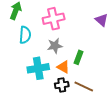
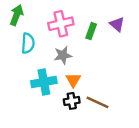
green rectangle: (79, 57) -> (91, 31), moved
orange triangle: (63, 67) -> (73, 80), turned 32

